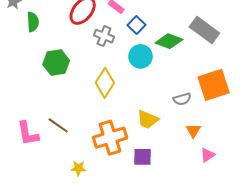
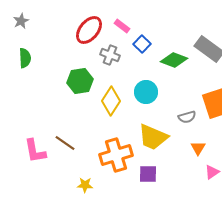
green semicircle: (33, 22) -> (25, 58), moved
cyan circle: (140, 56) -> (146, 92), moved
green hexagon: (56, 63) -> (80, 81), moved
yellow trapezoid: (148, 119) -> (153, 137), size x1.4

